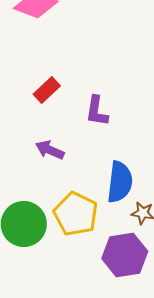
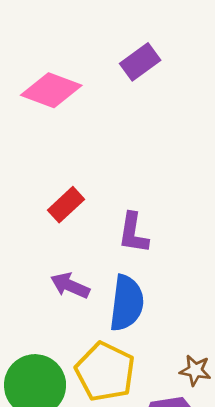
blue semicircle: (120, 182) -> (127, 303), moved

